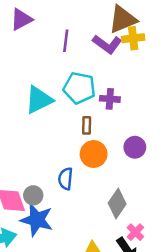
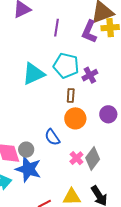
purple L-shape: (107, 44) -> (89, 32), turned 75
purple cross: (110, 99) -> (90, 75), turned -35
blue semicircle: (65, 179) -> (52, 137), turned -42
pink cross: (135, 232) -> (76, 158), moved

